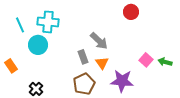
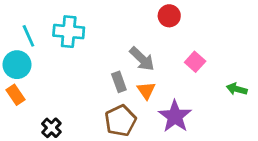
red circle: (131, 12) -> (169, 16), moved
cyan circle: (38, 45) -> (17, 65), moved
pink square: (146, 60) -> (195, 62), moved
purple star: (122, 81) -> (175, 116), turned 30

